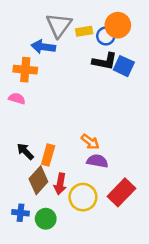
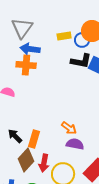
gray triangle: (59, 25) -> (22, 28), moved
orange cross: (25, 70) -> (26, 65), moved

